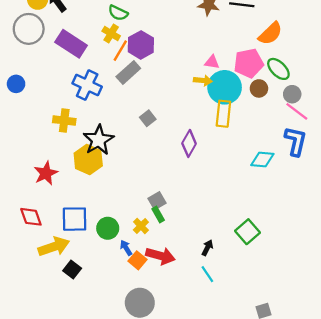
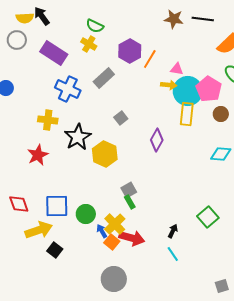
gray circle: (29, 29) -> (17, 40), size x0.7
purple hexagon: (141, 45) -> (130, 51), moved
orange line: (120, 51) -> (150, 59), moved
pink pentagon: (249, 63) -> (209, 89), moved, turned -30
brown circle: (259, 88) -> (221, 114), moved
yellow hexagon: (88, 160) -> (105, 154), moved
red star: (46, 173) -> (38, 155), moved
yellow cross: (141, 226) -> (115, 224), moved, size x1.5

